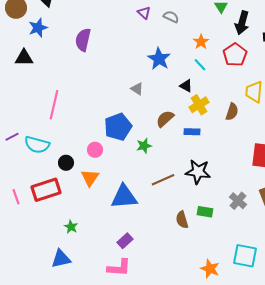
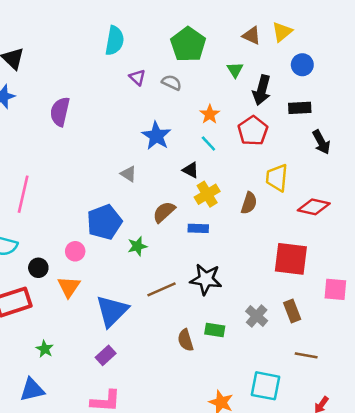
blue triangle: (124, 197) -> (112, 311), turned -40
purple rectangle: (125, 241) -> (106, 355), moved

